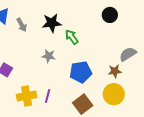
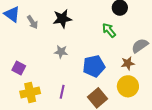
green arrow: (72, 37) -> (109, 30), moved
yellow cross: (27, 96) -> (30, 92), moved

